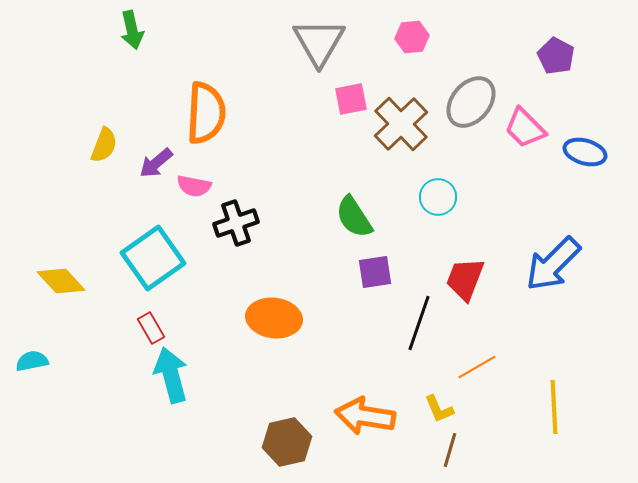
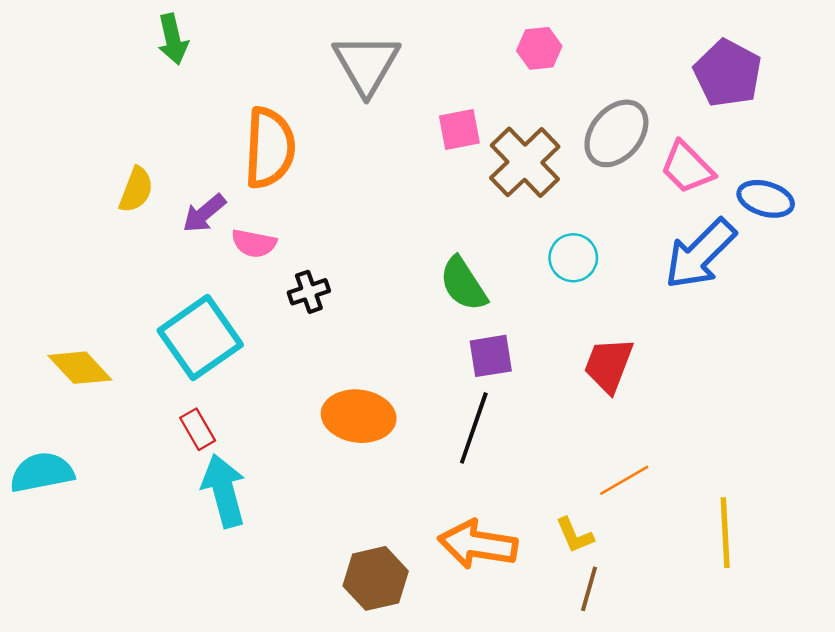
gray triangle: (319, 42) -> (366, 64), moved
purple pentagon: (556, 56) -> (728, 73), size x1.4
black cross: (236, 223) -> (309, 292), size x0.7
blue arrow: (553, 264) -> (700, 254), moved
black line: (419, 323) -> (474, 428), moved
cyan semicircle: (32, 361) -> (42, 472), size x1.5

